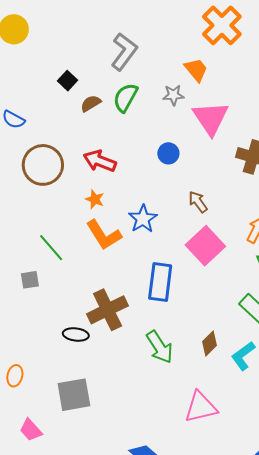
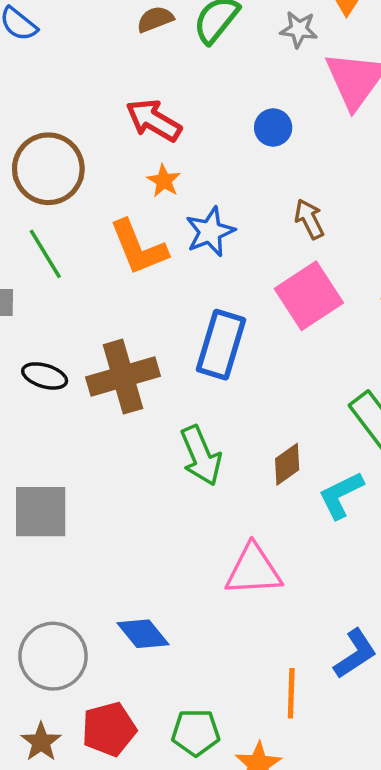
brown circle: (43, 165) -> (48, 169), moved
orange star: (95, 199) -> (164, 181), moved
black ellipse: (76, 334) -> (45, 376), moved

